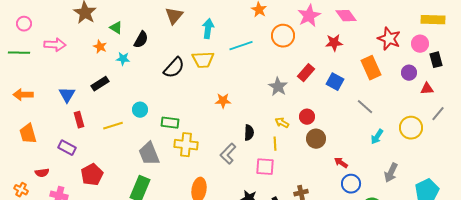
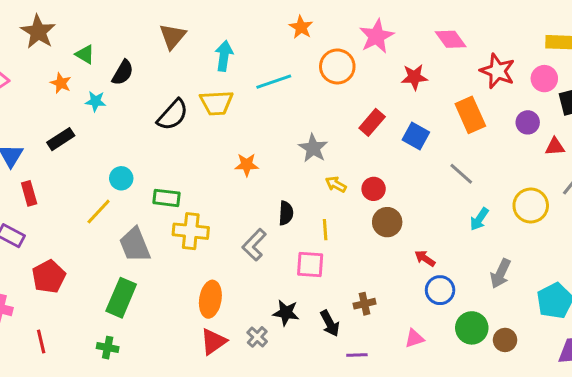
pink diamond: (346, 16) -> (451, 39), moved
gray star: (278, 87) -> (313, 148), moved
yellow arrow: (282, 123) -> (336, 184), moved
yellow line: (113, 126) -> (99, 212), moved, turned -30

